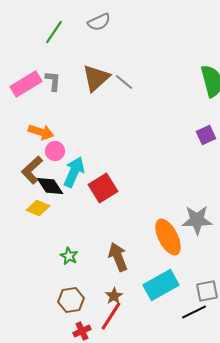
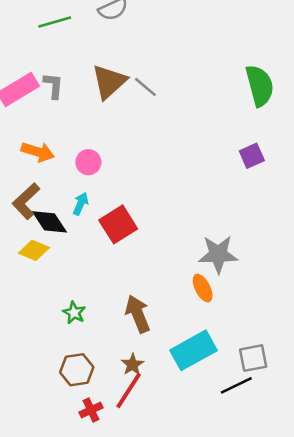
green line: (54, 32) -> (55, 22), turned 40
pink circle: (55, 151) -> (88, 162), moved
cyan arrow: (74, 172) -> (81, 204), size x0.6
gray star: (197, 220) -> (218, 254), moved
orange ellipse: (168, 237) -> (203, 288), size x0.6

